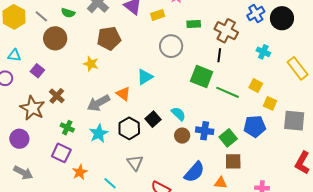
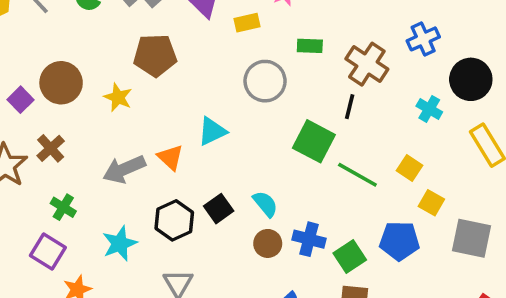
black circle: (282, 18) -> (471, 79), moved
brown circle: (55, 38) -> (61, 83), moved
cyan star: (99, 133) -> (120, 243), moved

